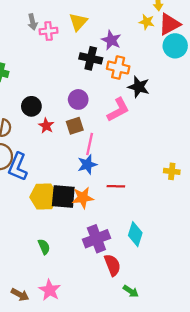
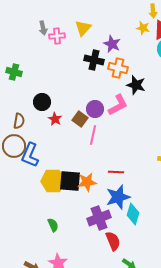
purple circle: (78, 99) -> (95, 109), moved
brown square: (75, 126) -> (80, 119), turned -35
blue star: (87, 165) -> (118, 197), moved, size x1.4

